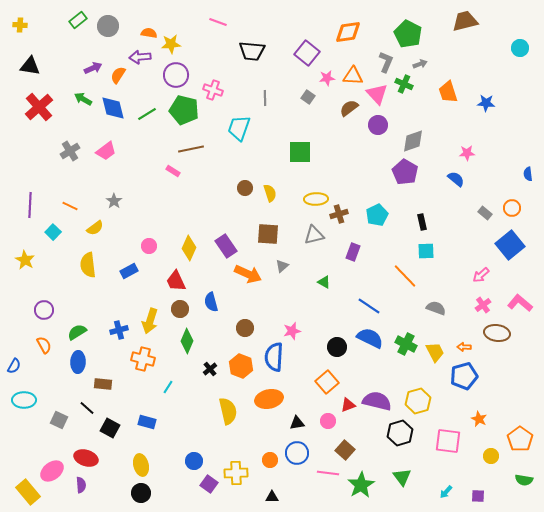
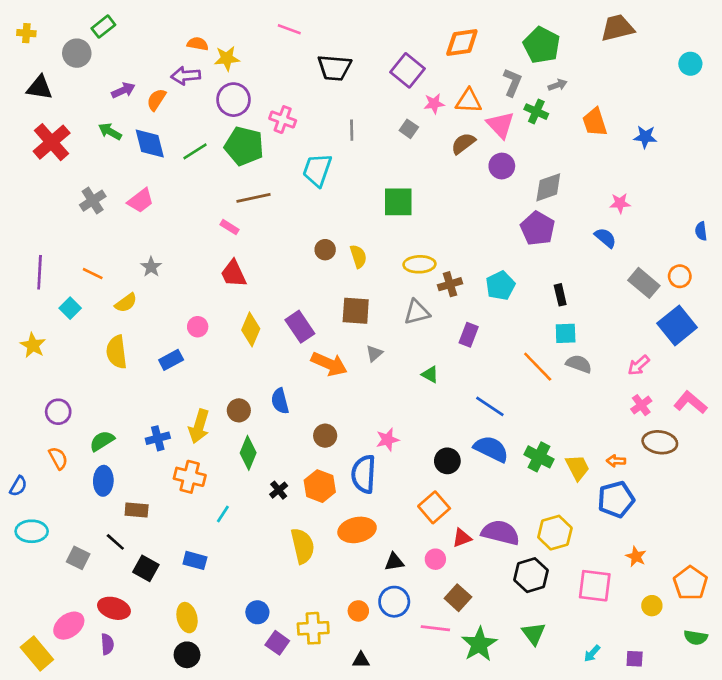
gray circle: (108, 26) -> (77, 53), moved
gray rectangle: (485, 213) -> (644, 283), size x1.6
red trapezoid: (176, 281) -> (233, 274), moved
gray semicircle: (436, 308) -> (579, 364), moved

